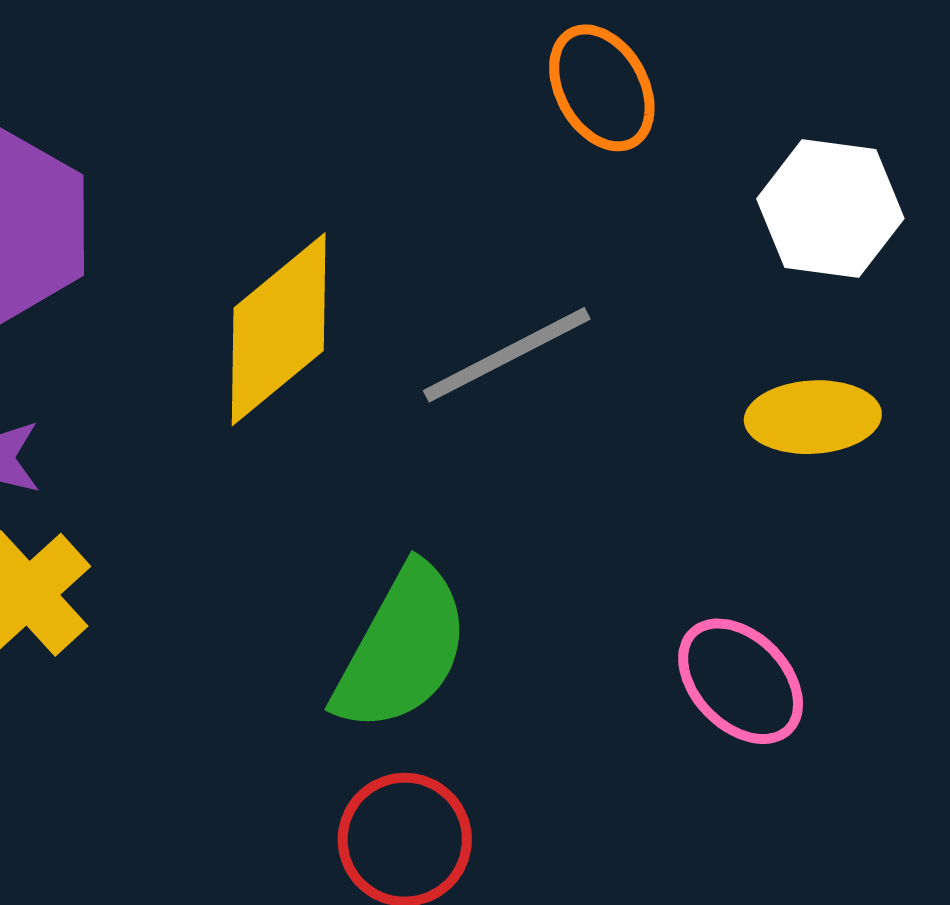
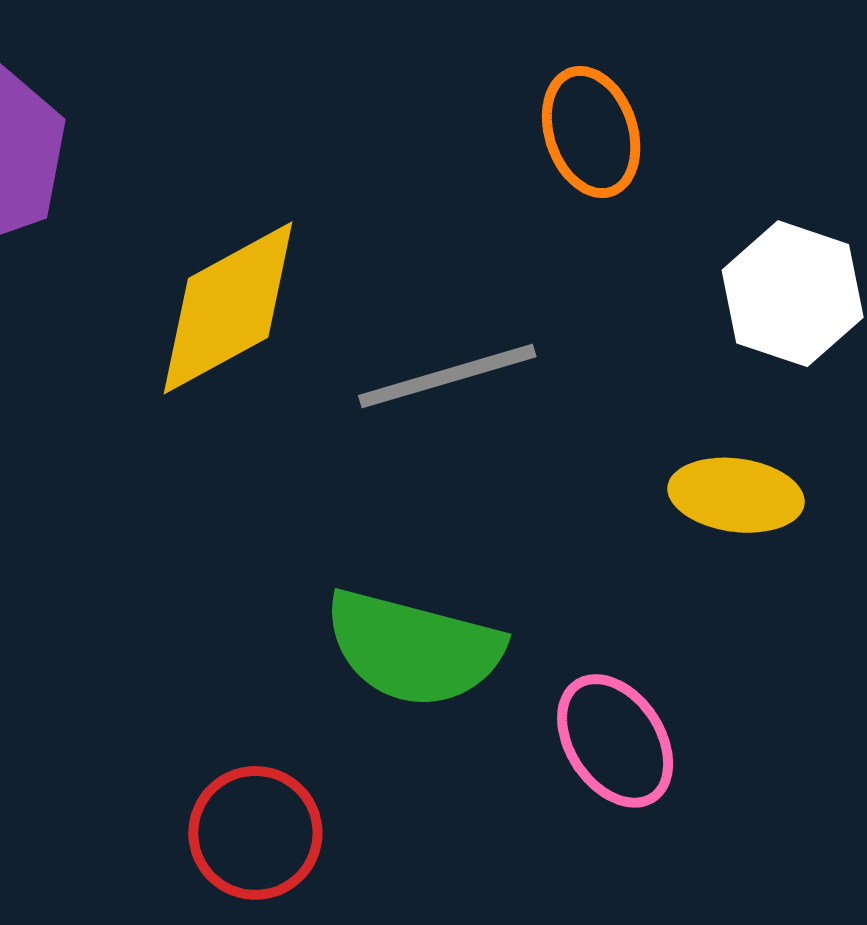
green semicircle: (402, 649) -> (414, 648), moved, turned 65

